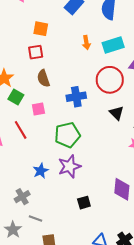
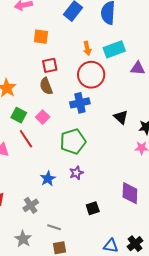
red square: (36, 52) -> (50, 65), moved
red circle: (110, 80) -> (91, 75), moved
green square: (16, 97) -> (19, 115), moved
pink square: (38, 109) -> (43, 117), turned -32
purple star: (69, 166) -> (76, 173), size x0.6
gray line: (36, 219) -> (54, 227), moved

